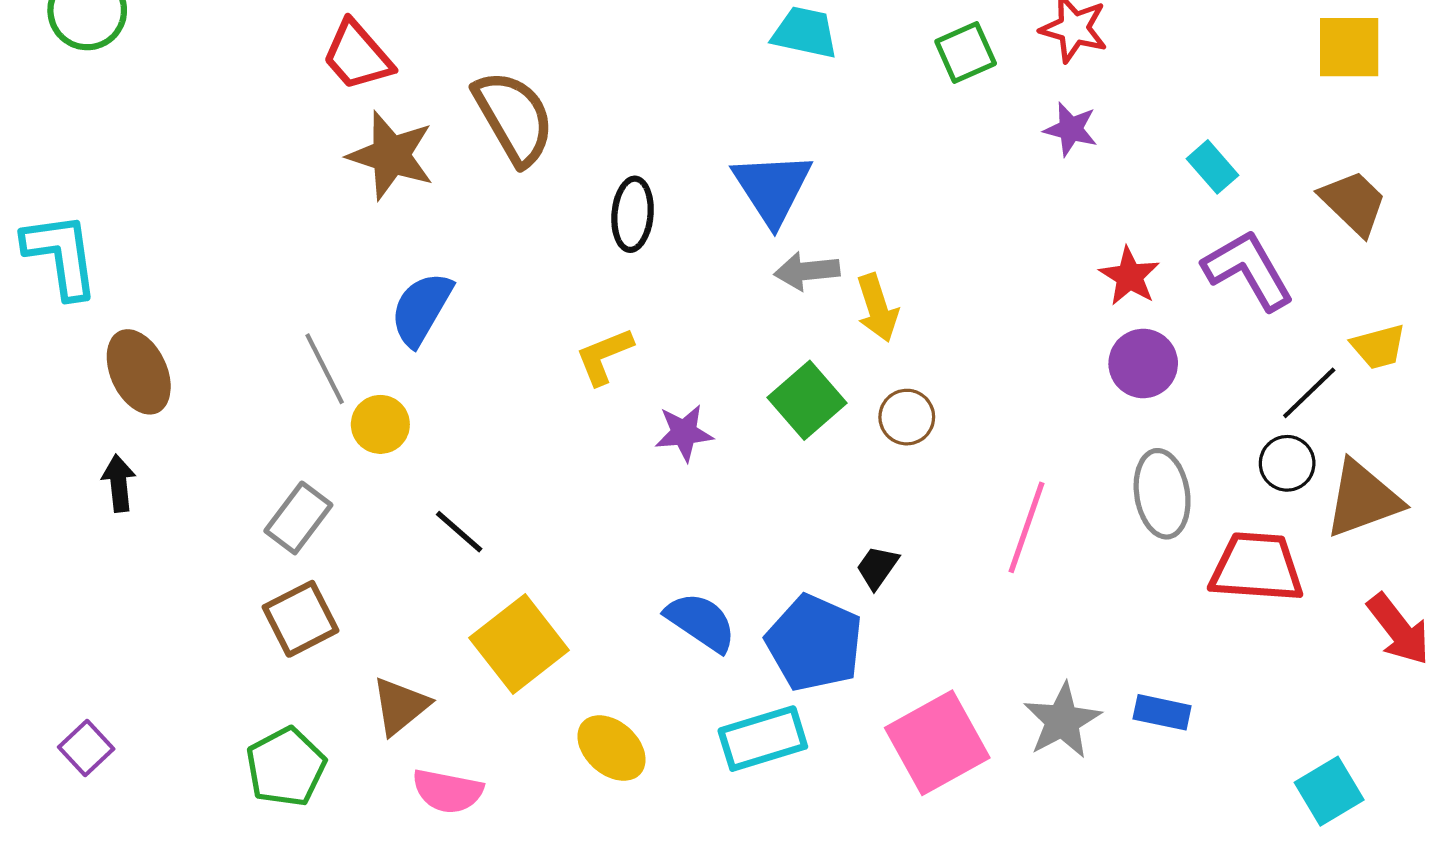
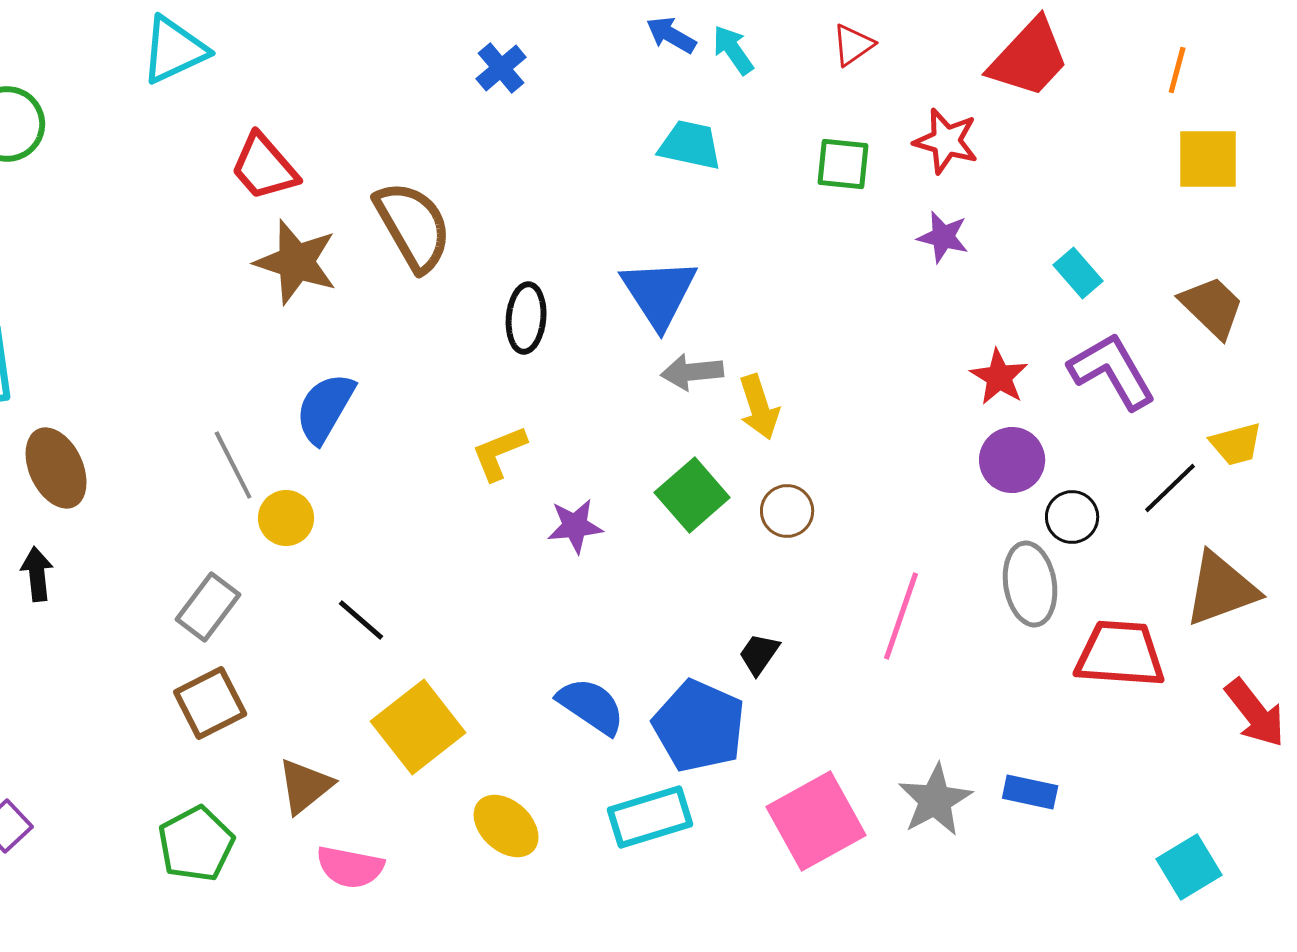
green square: (966, 52) -> (843, 164), turned 30
black circle: (1287, 463) -> (1072, 517), moved

